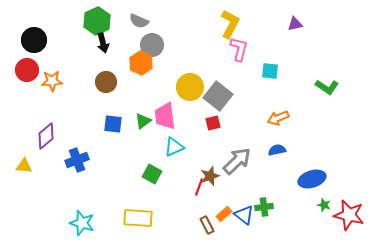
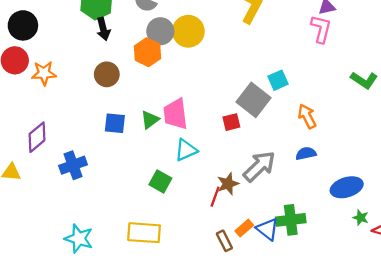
pink L-shape: (239, 49) -> (321, 29), moved
cyan square: (270, 71) -> (278, 80), moved, turned -30
yellow circle: (190, 87) -> (188, 31), moved
gray square: (218, 96) -> (253, 100), moved
orange arrow: (278, 118) -> (307, 116), turned 85
green cross: (264, 207) -> (291, 220), size x1.4

